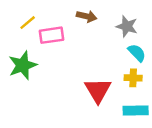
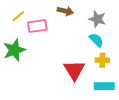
cyan semicircle: (137, 53) -> (96, 40), moved

